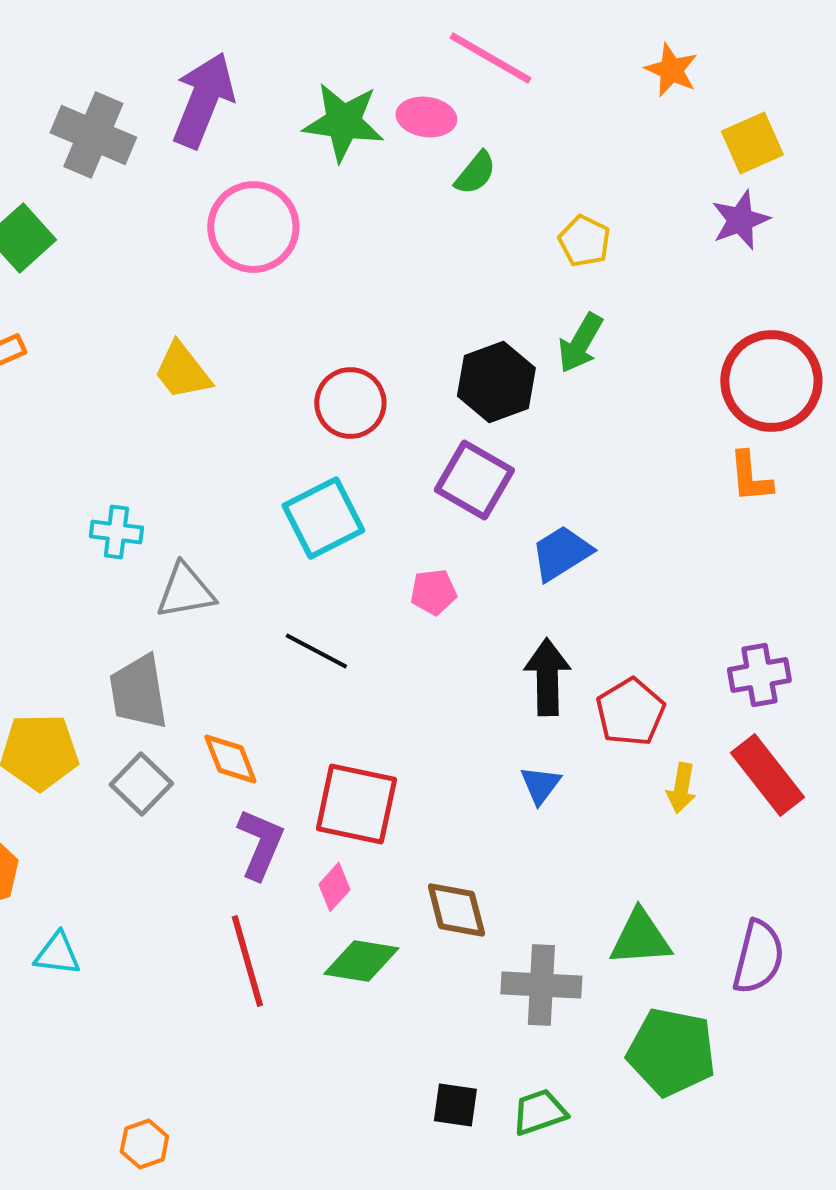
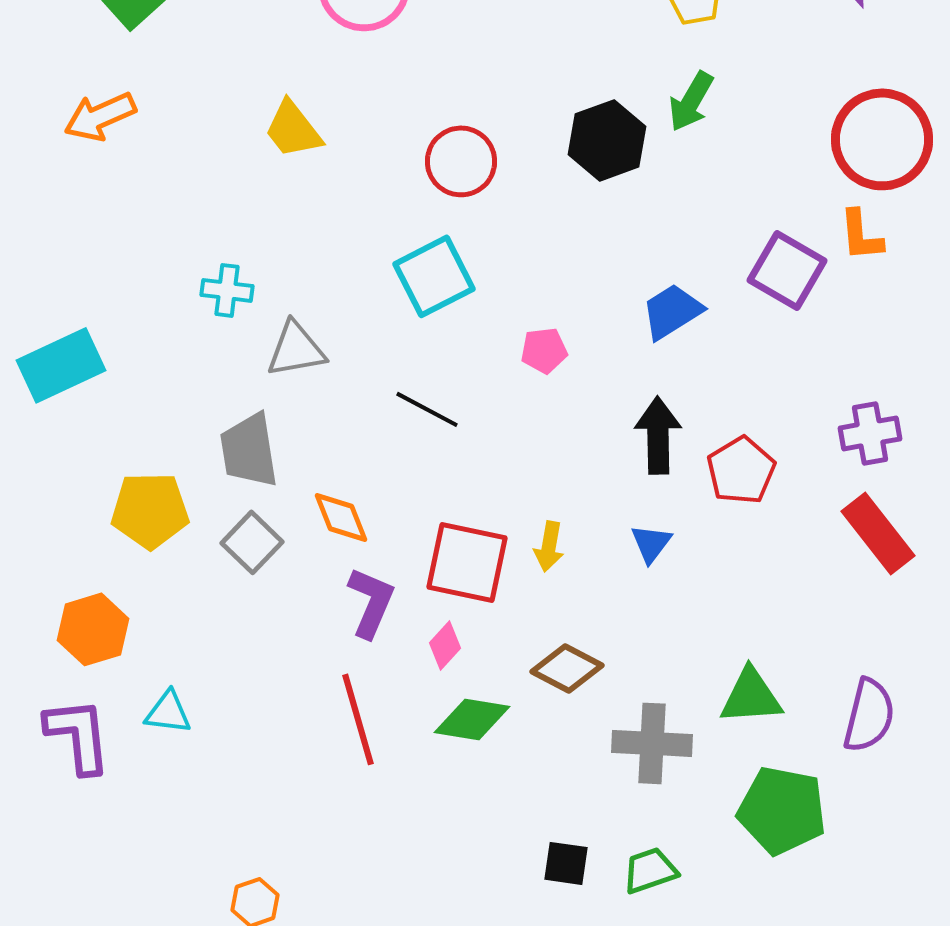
purple square: (474, 480) -> (787, 270), moved
yellow arrow: (681, 788) -> (549, 546), moved
brown diamond: (456, 910) -> (567, 668), turned -48

